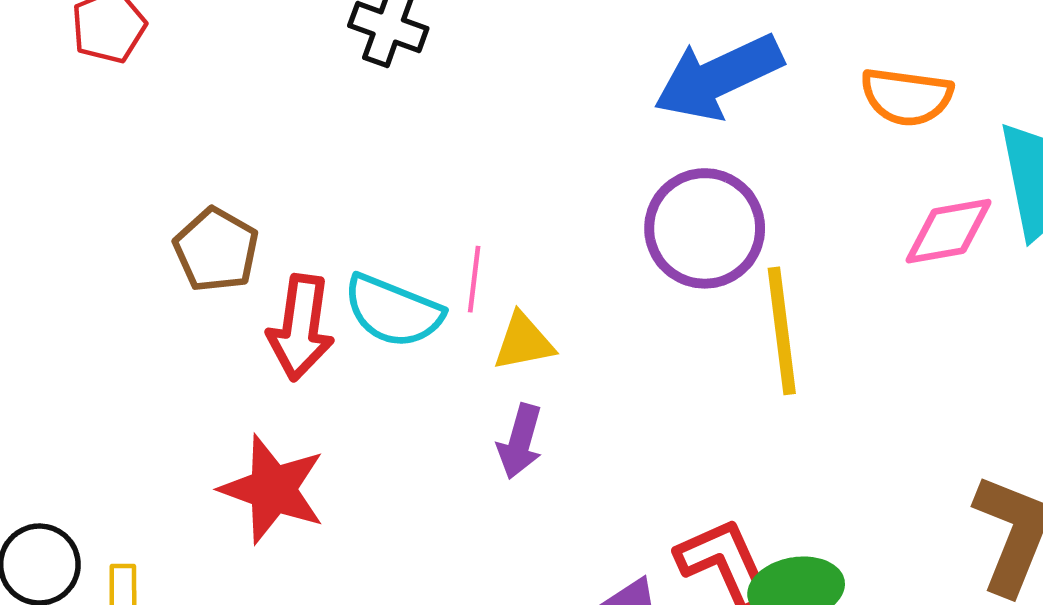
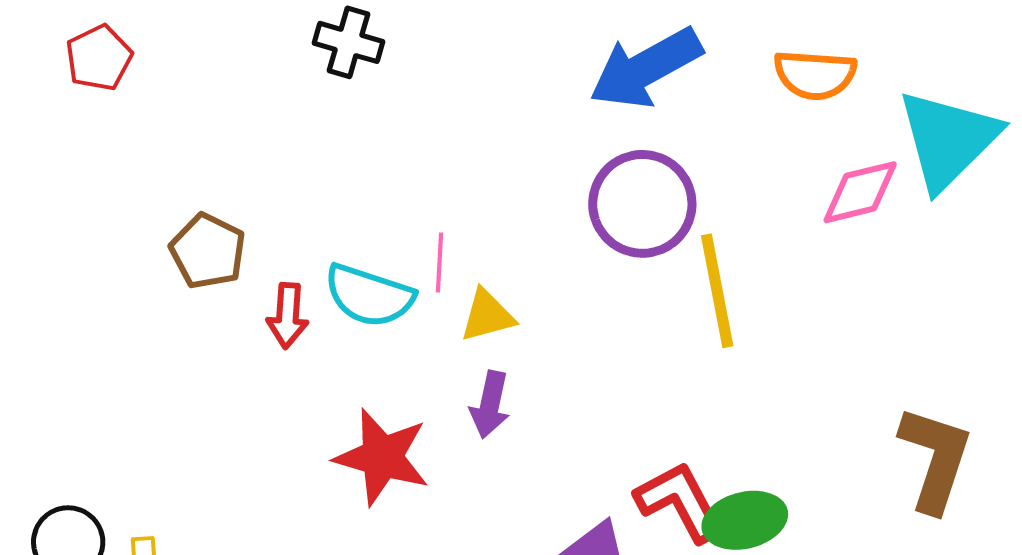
red arrow: (301, 327) -> (288, 316), size x0.7
red star: (273, 489) -> (382, 457), moved

